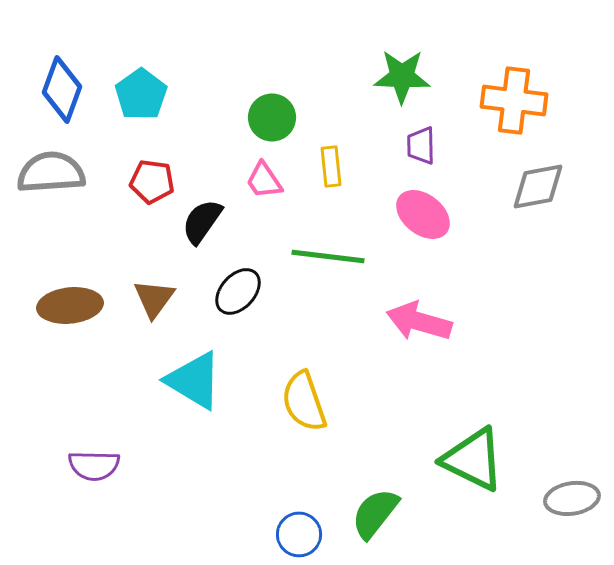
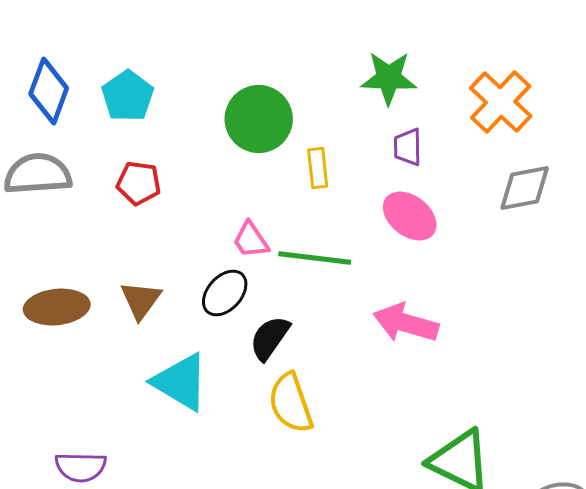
orange cross: (514, 100) -> (501, 102), turned 36
green circle: (272, 117) -> (259, 119), size x1.4
pink trapezoid: (264, 180) -> (251, 240), moved
black semicircle: (202, 221) -> (270, 338), moved

